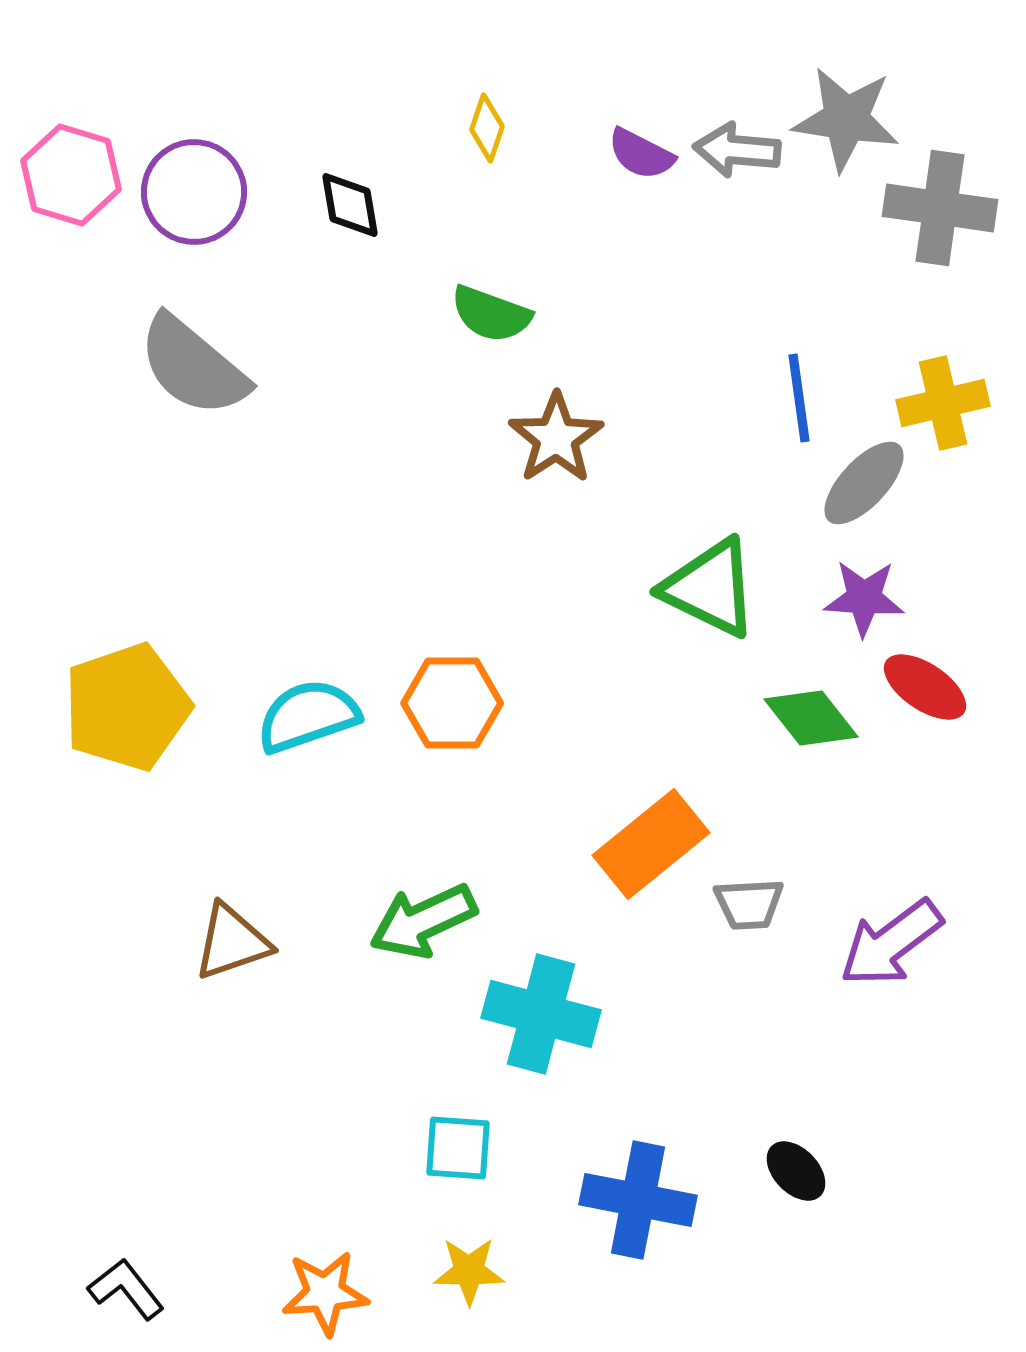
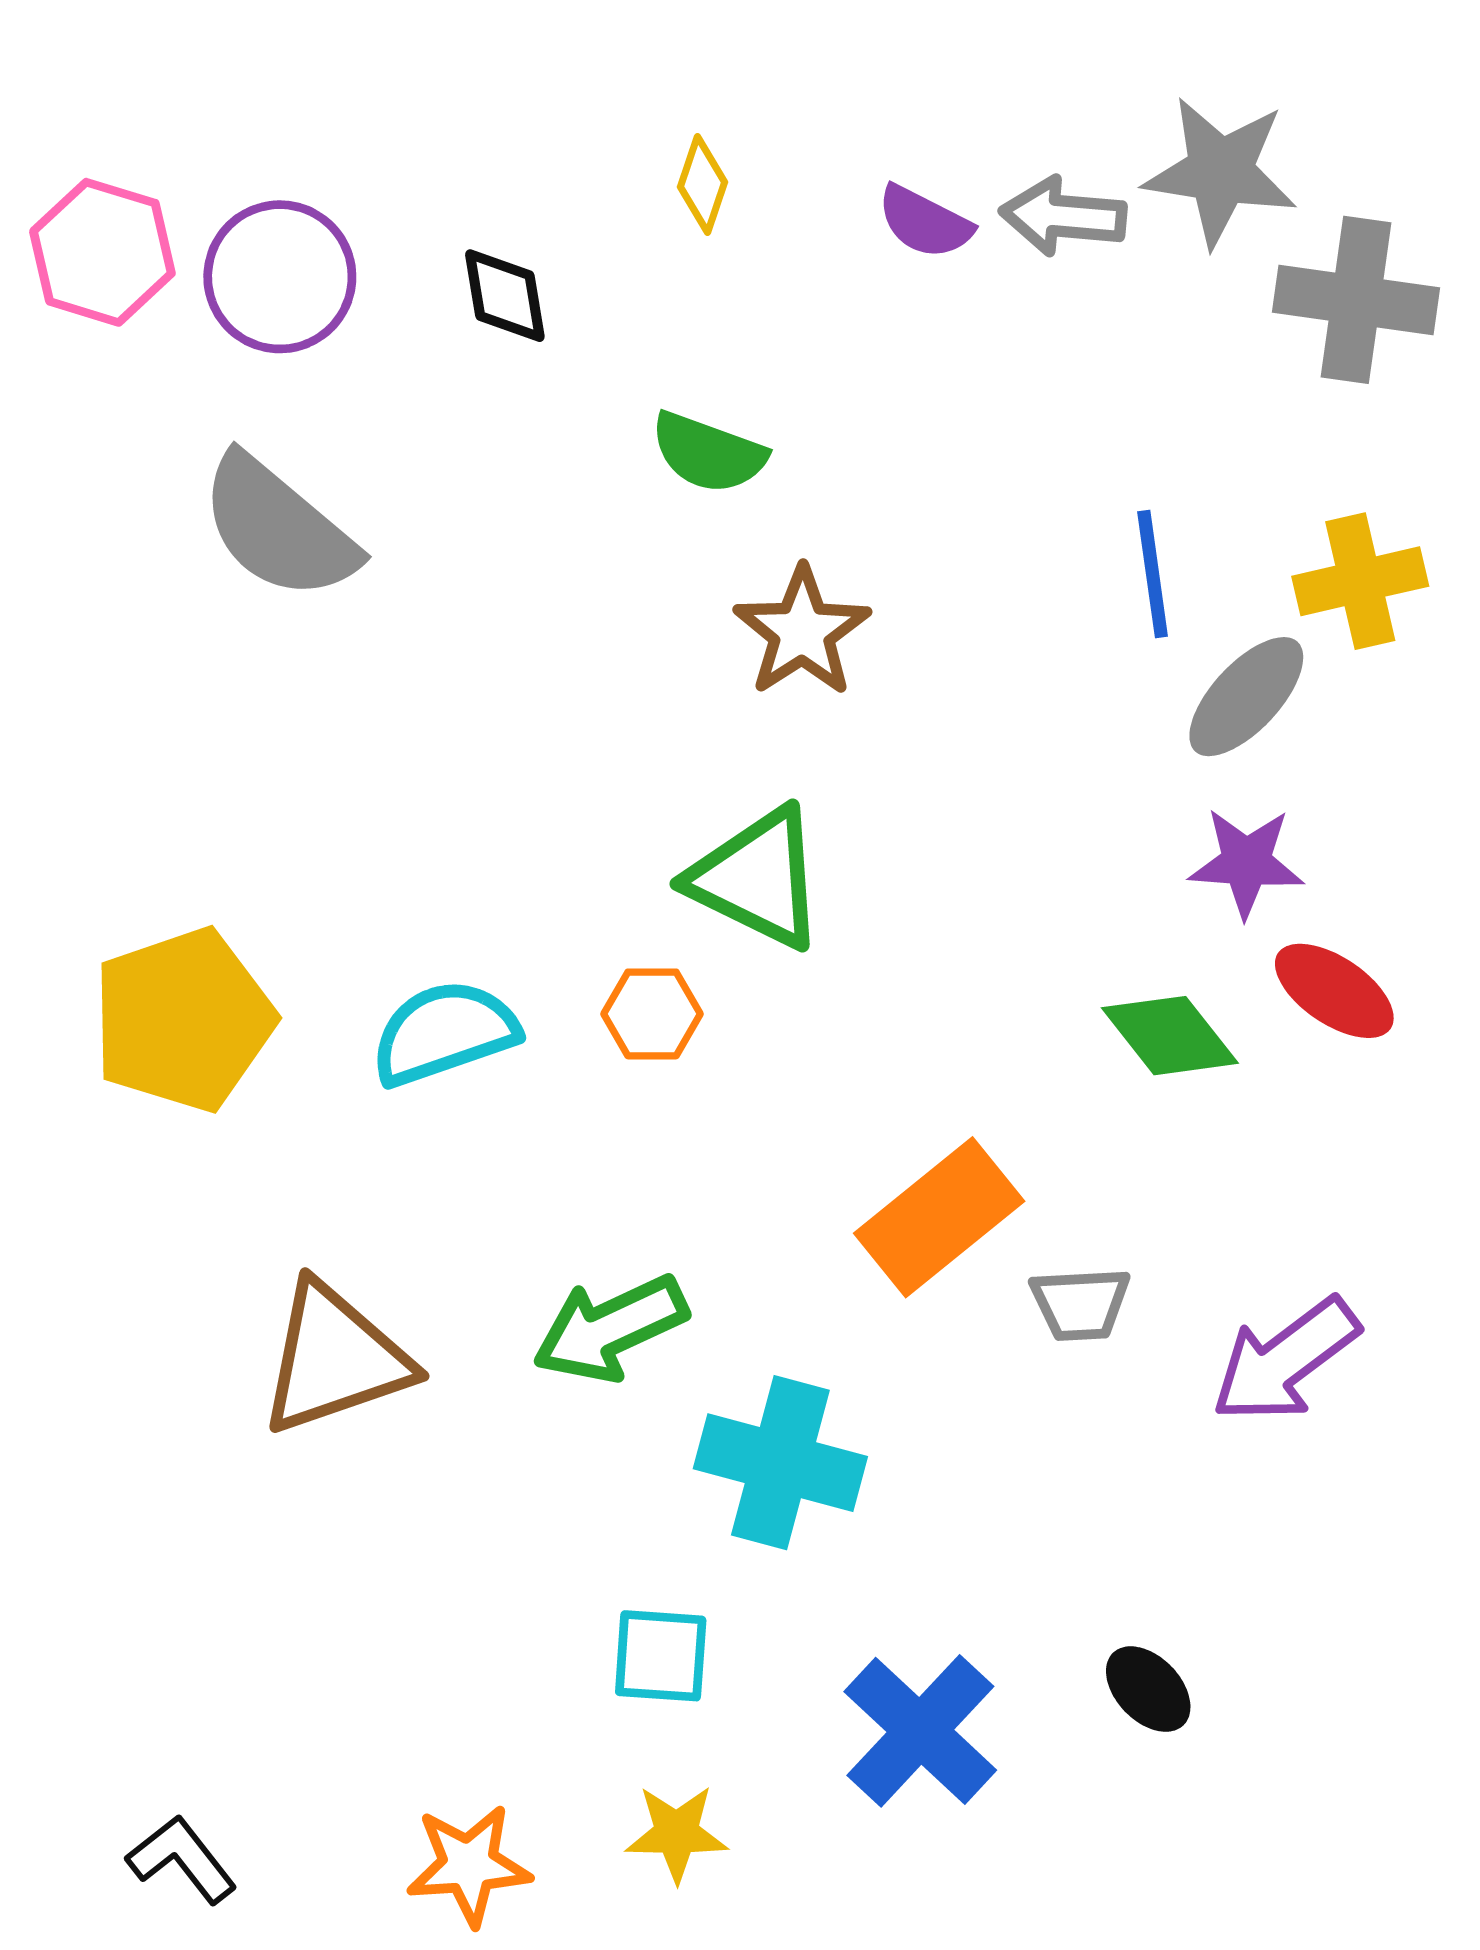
green triangle: (710, 588) -> (757, 878), moved
orange hexagon: (452, 703) -> (652, 1014), size x0.7
brown triangle: (232, 942) -> (335, 1359), size x1.4
blue cross: (638, 1200) -> (920, 1731), turned 32

